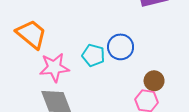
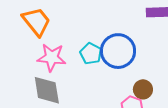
blue circle: (121, 47) -> (118, 51), size x1.4

